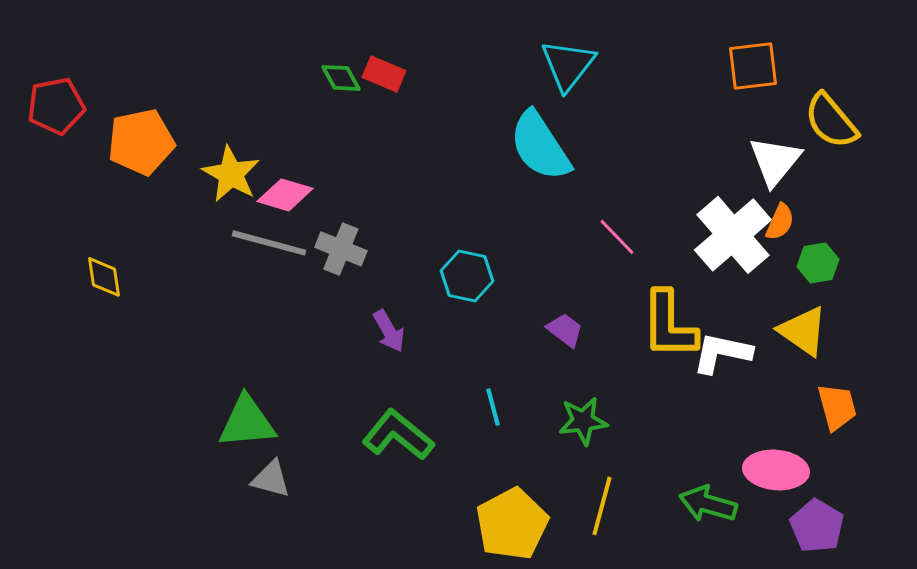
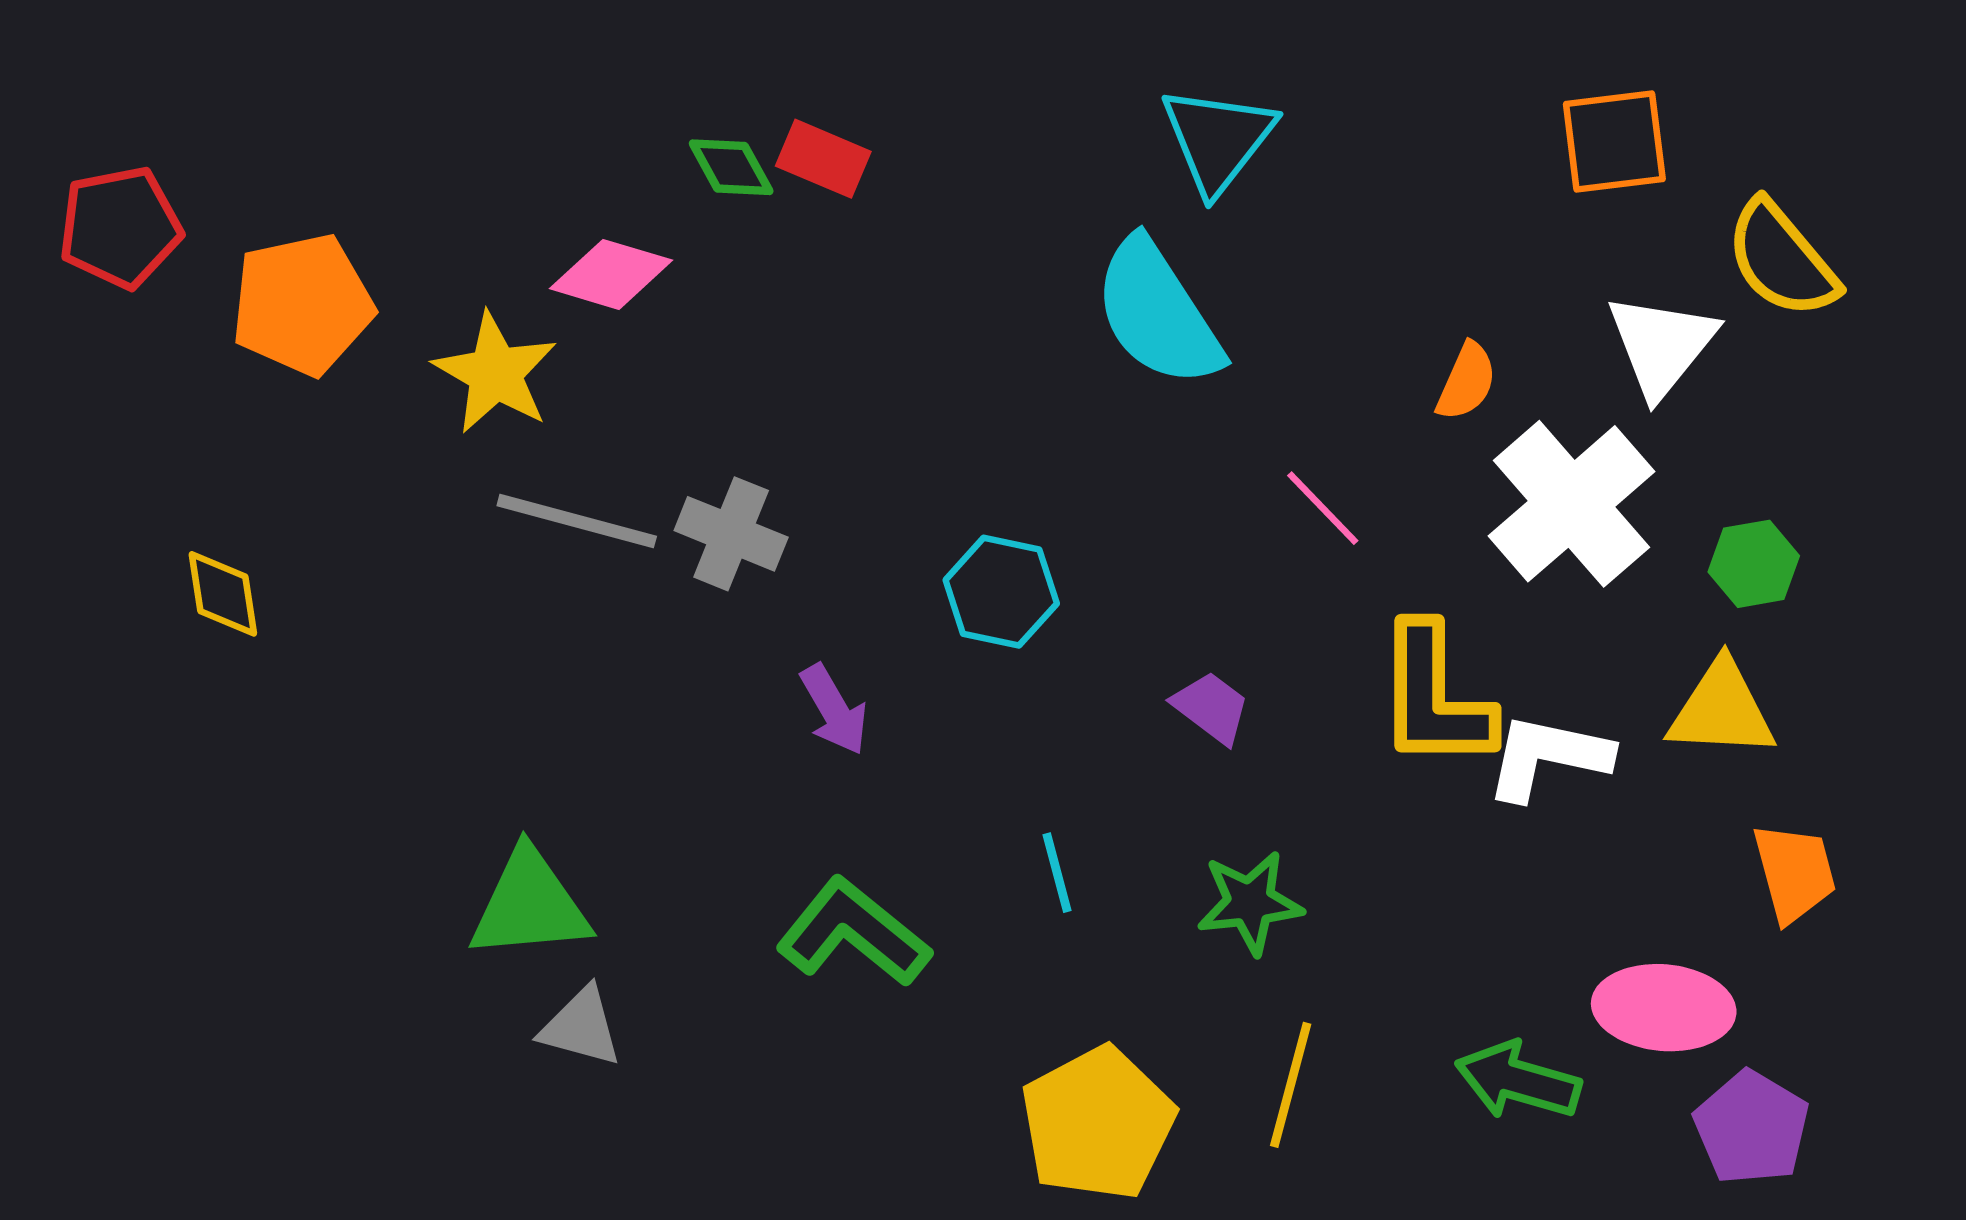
pink diamond: (285, 195) -> (611, 274), moved
orange semicircle: (780, 222) -> (1466, 382), moved
yellow triangle: (803, 331) -> (1722, 710), turned -32

